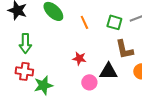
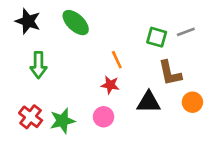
orange line: (84, 22) -> (117, 60), moved
red cross: (24, 71) -> (31, 117), moved, turned 30
pink circle: (89, 82) -> (104, 117), moved

